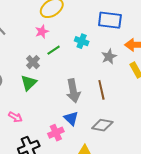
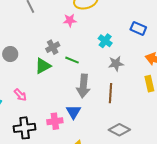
blue rectangle: (110, 20) -> (138, 28), size x0.7
green line: (54, 50) -> (72, 60), moved, turned 40
gray star: (109, 57) -> (116, 64), moved
gray diamond: (102, 125) -> (119, 130), moved

